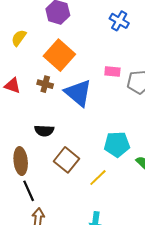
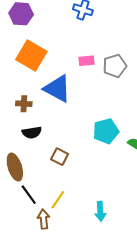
brown cross: (45, 84) -> (24, 104), moved
brown square: (67, 160) -> (60, 157), size x0.7
yellow line: (98, 178) -> (58, 200), moved

